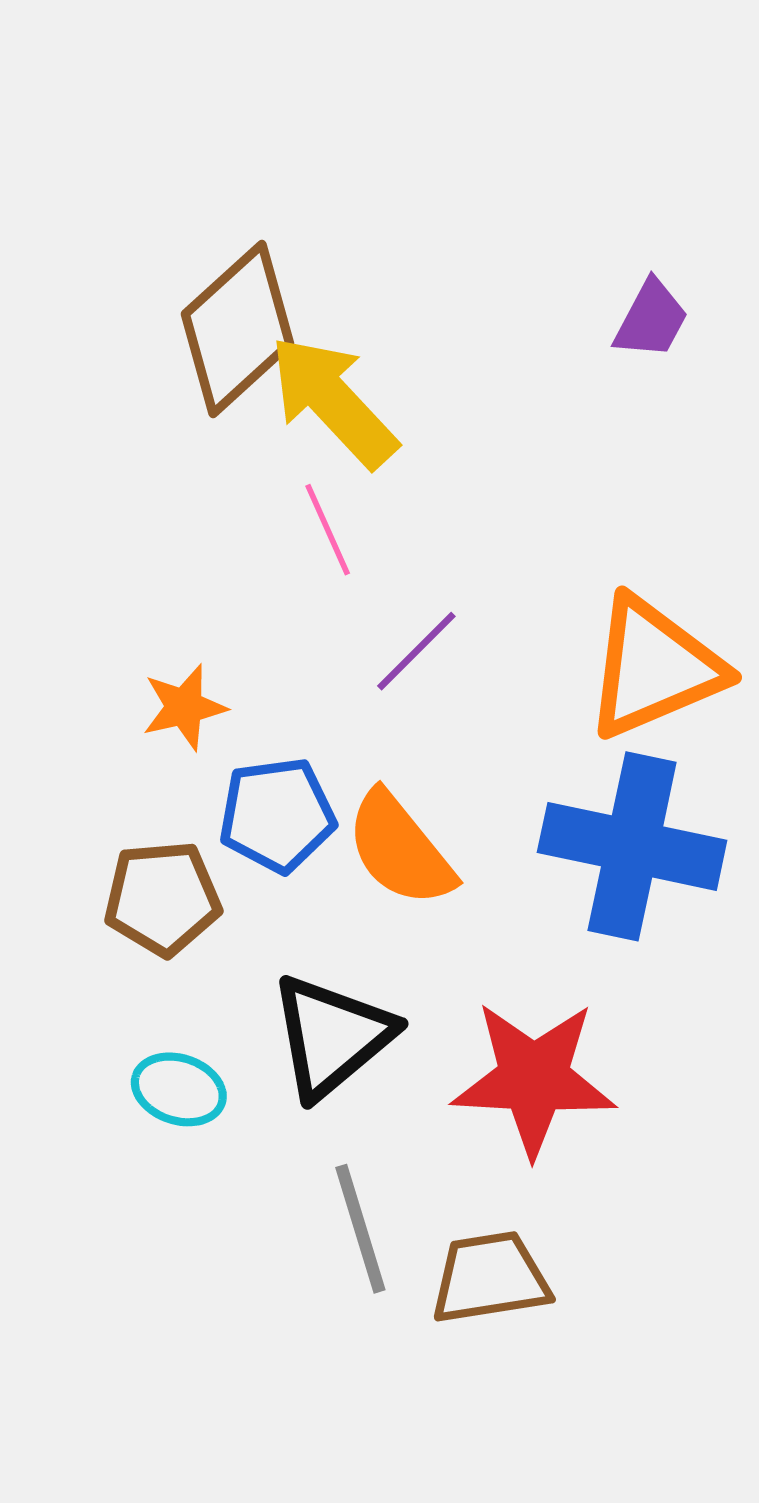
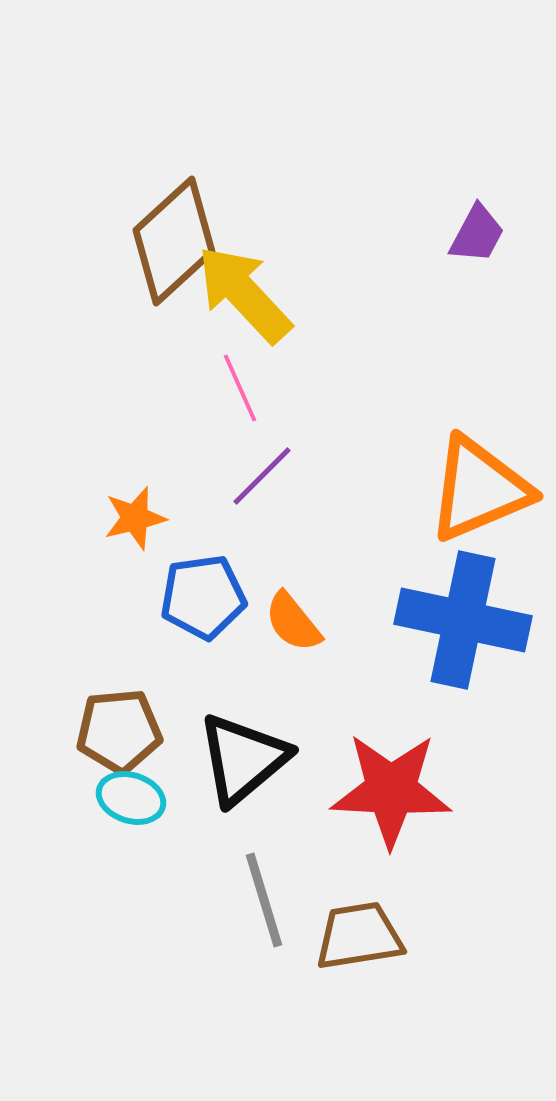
purple line: (416, 651) -> (262, 476), moved
orange semicircle: (400, 849) -> (293, 622), size x0.7
brown pentagon: (162, 898) -> (119, 731), moved

